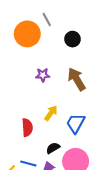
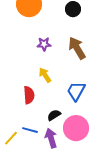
yellow arrow: (51, 113) -> (45, 75), moved, turned -70

